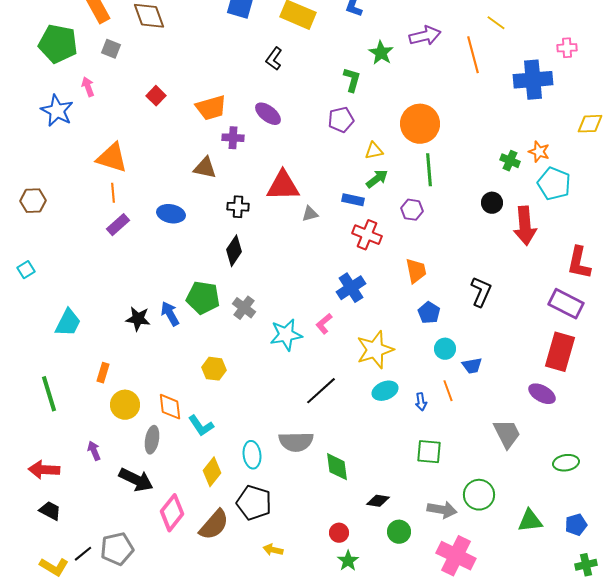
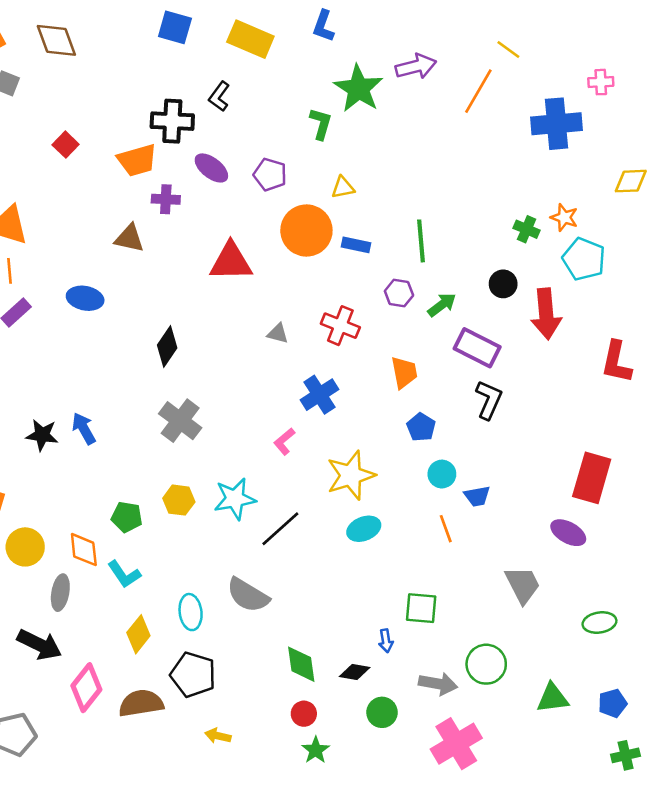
green star: (381, 53) -> (359, 89), size x1.5
orange line: (473, 55) -> (478, 91), turned 45
purple pentagon: (341, 120) -> (270, 175), moved, turned 30
orange circle: (420, 124) -> (306, 231), moved
yellow triangle: (374, 151) -> (343, 188), moved
green arrow: (377, 179) -> (442, 305), moved
blue rectangle: (353, 200) -> (356, 245), moved
black cross: (238, 207) -> (172, 121), moved, size x1.5
gray triangle: (310, 214) -> (278, 333), moved, turned 30
green pentagon: (203, 298) -> (127, 517), moved, size x0.7
purple rectangle: (566, 304) -> (477, 348), moved
gray cross: (244, 308) -> (180, 421), size x1.4
cyan star: (286, 335) -> (235, 499), moved
yellow hexagon: (214, 369) -> (179, 500), moved
blue arrow: (421, 402) -> (386, 641), moved
gray semicircle: (296, 442) -> (248, 595), turned 32
green diamond: (337, 467) -> (301, 664), moved
brown semicircle: (214, 525) -> (141, 703), turned -140
pink cross: (456, 556) -> (456, 744), turned 33

